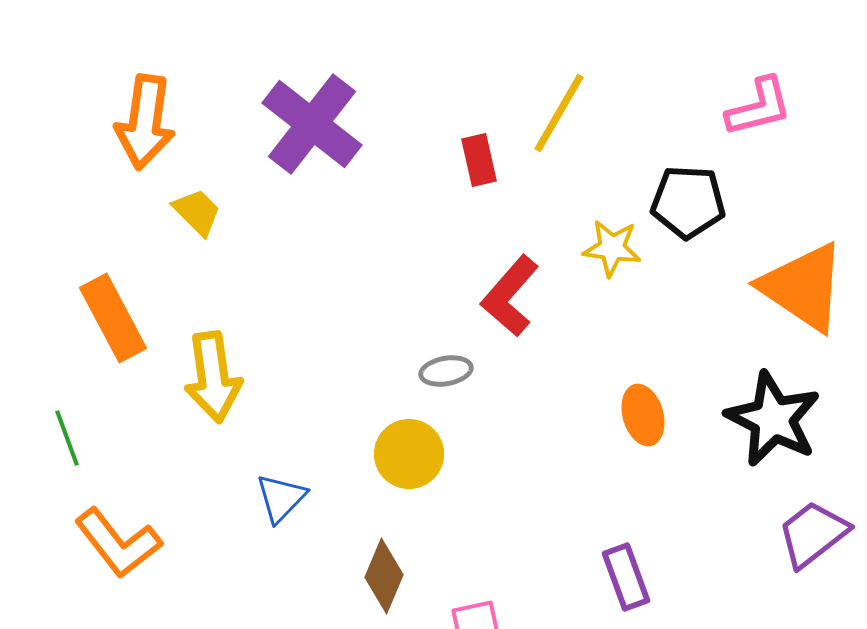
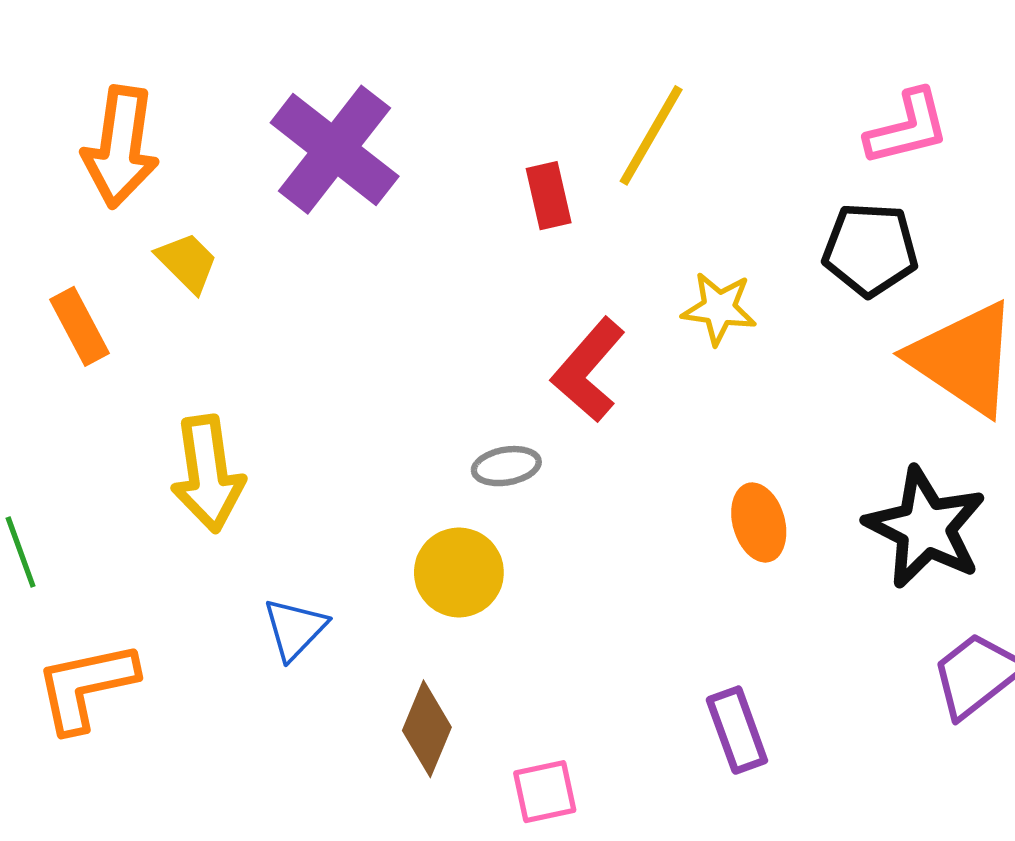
black pentagon: (688, 202) -> (870, 249), moved
orange rectangle: (113, 318) -> (80, 326), moved, size x0.7
orange L-shape: (118, 543) -> (86, 687), turned 116

